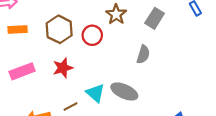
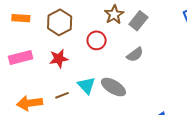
gray rectangle: (155, 18) -> (138, 21), moved
red circle: (92, 35) -> (97, 40), moved
gray semicircle: (143, 54) -> (135, 55), turned 30

